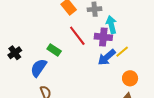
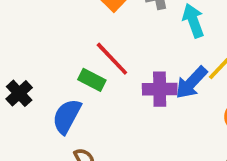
red line: (77, 36) -> (112, 59), moved
purple cross: (103, 37) -> (160, 89), moved

